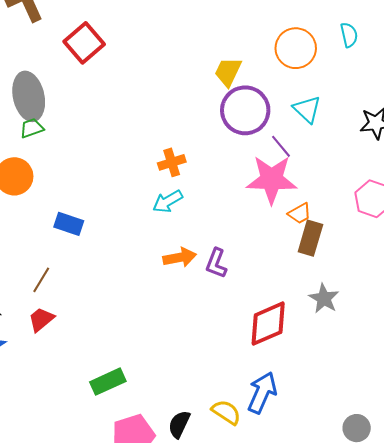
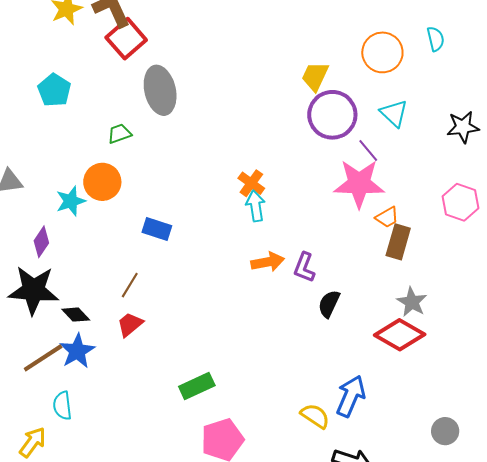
red square: (84, 43) -> (126, 39), moved
gray ellipse: (29, 96) -> (160, 90), moved
orange cross: (172, 162) -> (251, 183), moved, turned -36
cyan arrow: (168, 201) -> (256, 206), turned 112
red diamond: (268, 324) -> (400, 335), moved, turned 54
black semicircle: (179, 424) -> (329, 304), moved

